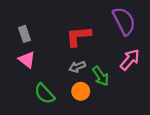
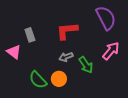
gray rectangle: (25, 34) -> (30, 35), moved
pink triangle: (27, 60) -> (14, 52), moved
orange circle: (81, 91) -> (59, 79), moved

